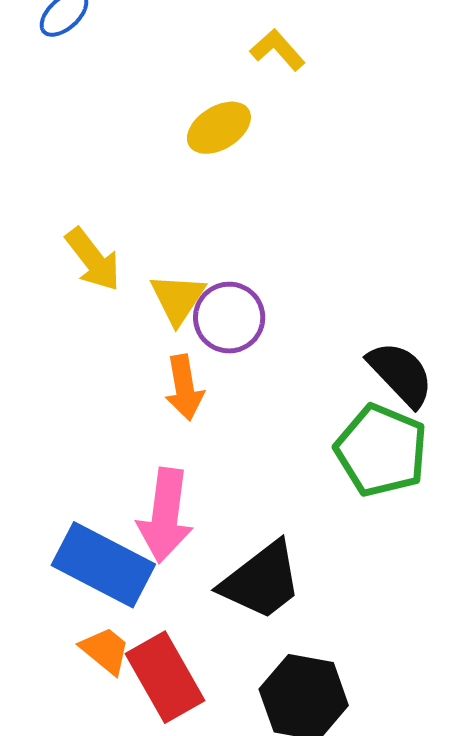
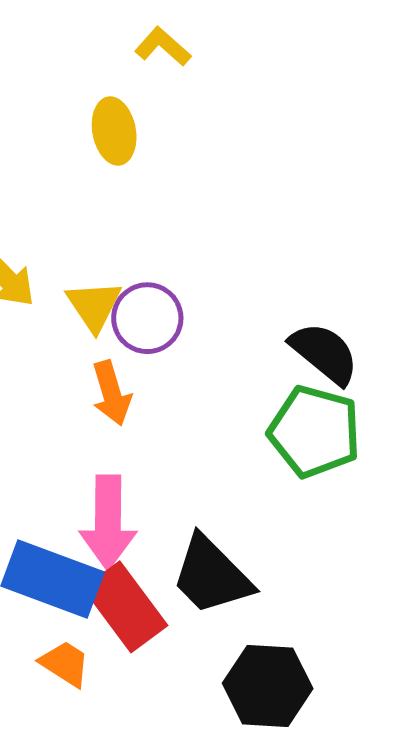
yellow ellipse: (219, 128) -> (114, 131), turned -62
black trapezoid: (262, 581) -> (212, 575), turned 90
red rectangle: (165, 677) -> (125, 607), moved

